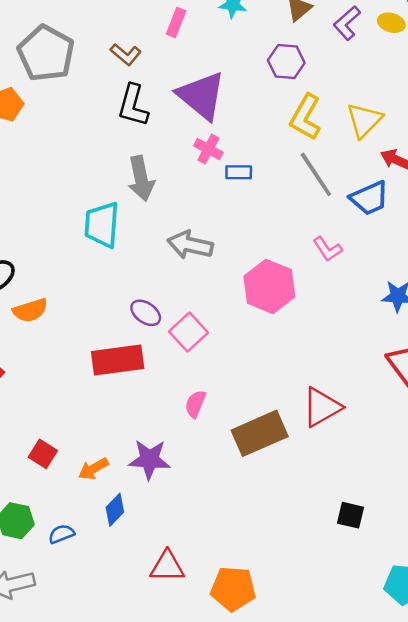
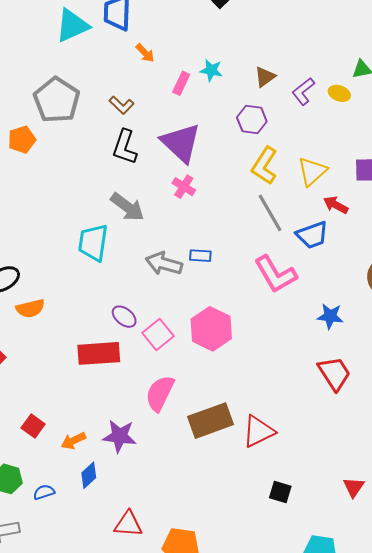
pink rectangle: (176, 22) -> (181, 83), moved
blue rectangle: (239, 172) -> (200, 256), moved
gray arrow: (141, 178) -> (127, 207), turned -45
pink L-shape: (328, 249) -> (276, 274), size x1.8
pink hexagon: (269, 286) -> (211, 329), moved
pink semicircle: (195, 404) -> (160, 393), size x1.6
red triangle: (322, 407) -> (258, 431), moved

